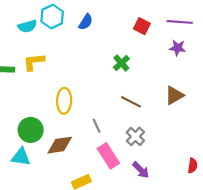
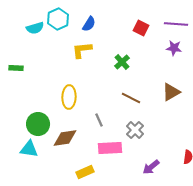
yellow L-shape: (34, 62) -> (82, 50), moved
pink rectangle: (108, 156) -> (110, 148), turned -60
purple arrow: (141, 170) -> (151, 167), moved, turned 96

